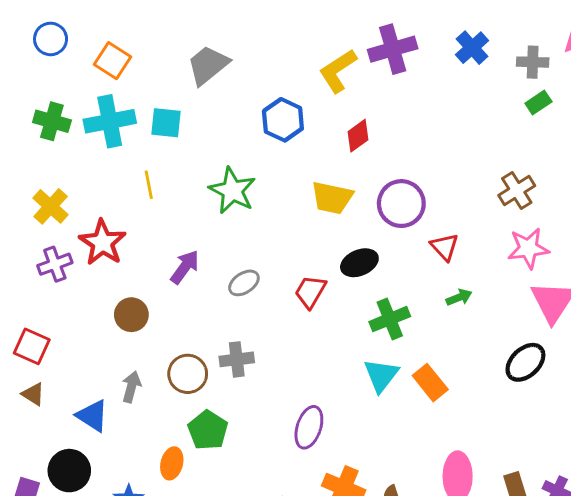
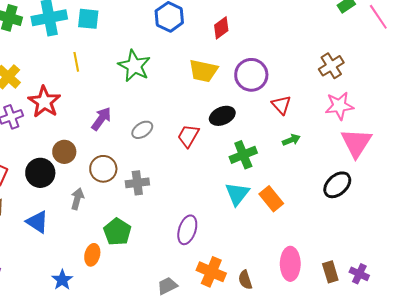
brown circle: (188, 374) -> (103, 169), moved
gray arrow: (131, 387) -> (77, 199), moved
black circle: (69, 471) -> (40, 173), moved

